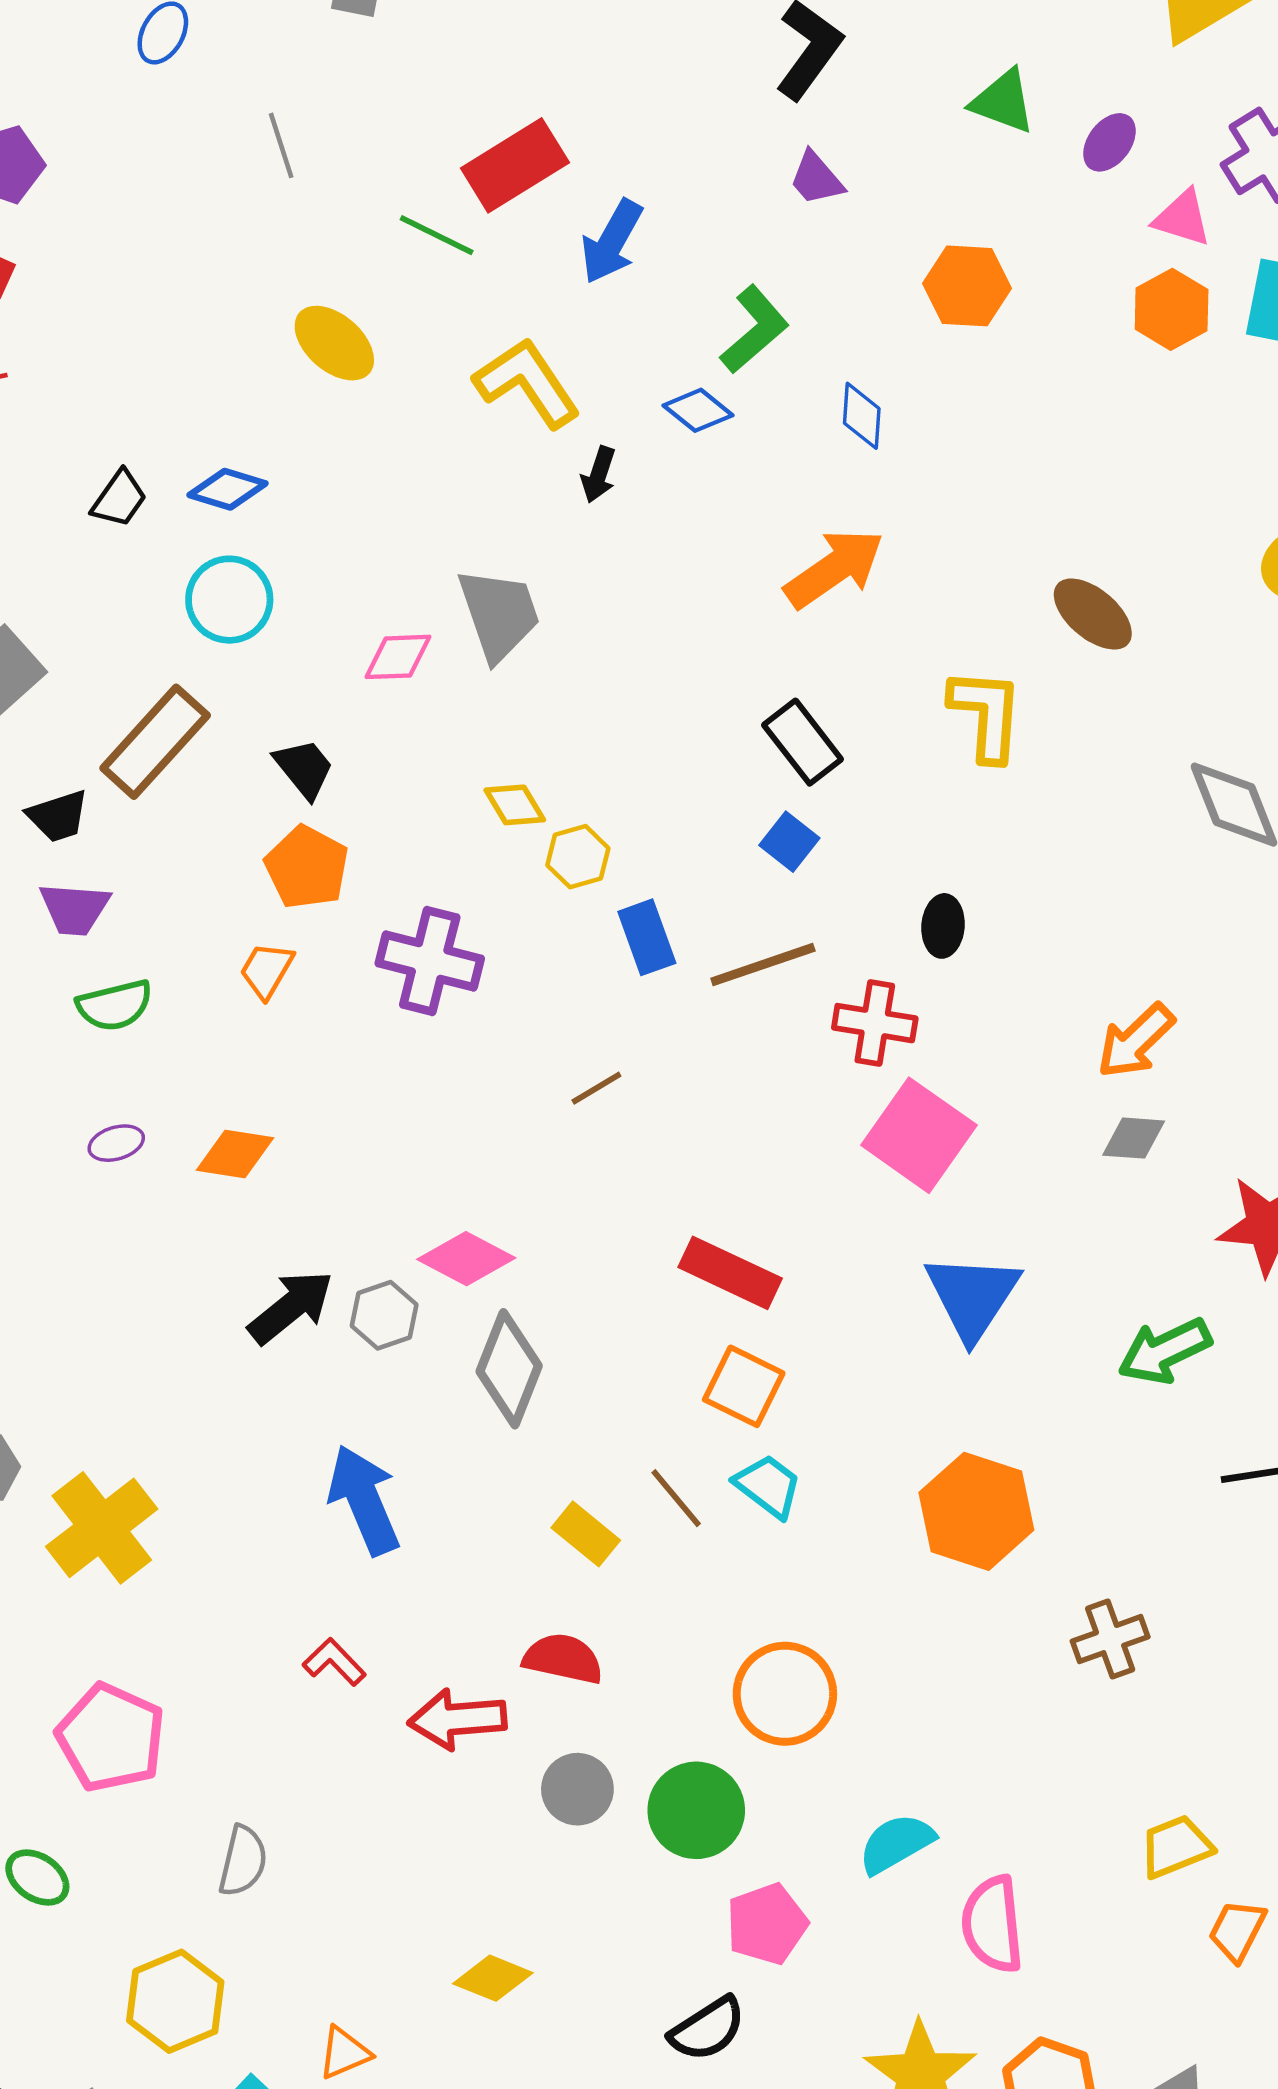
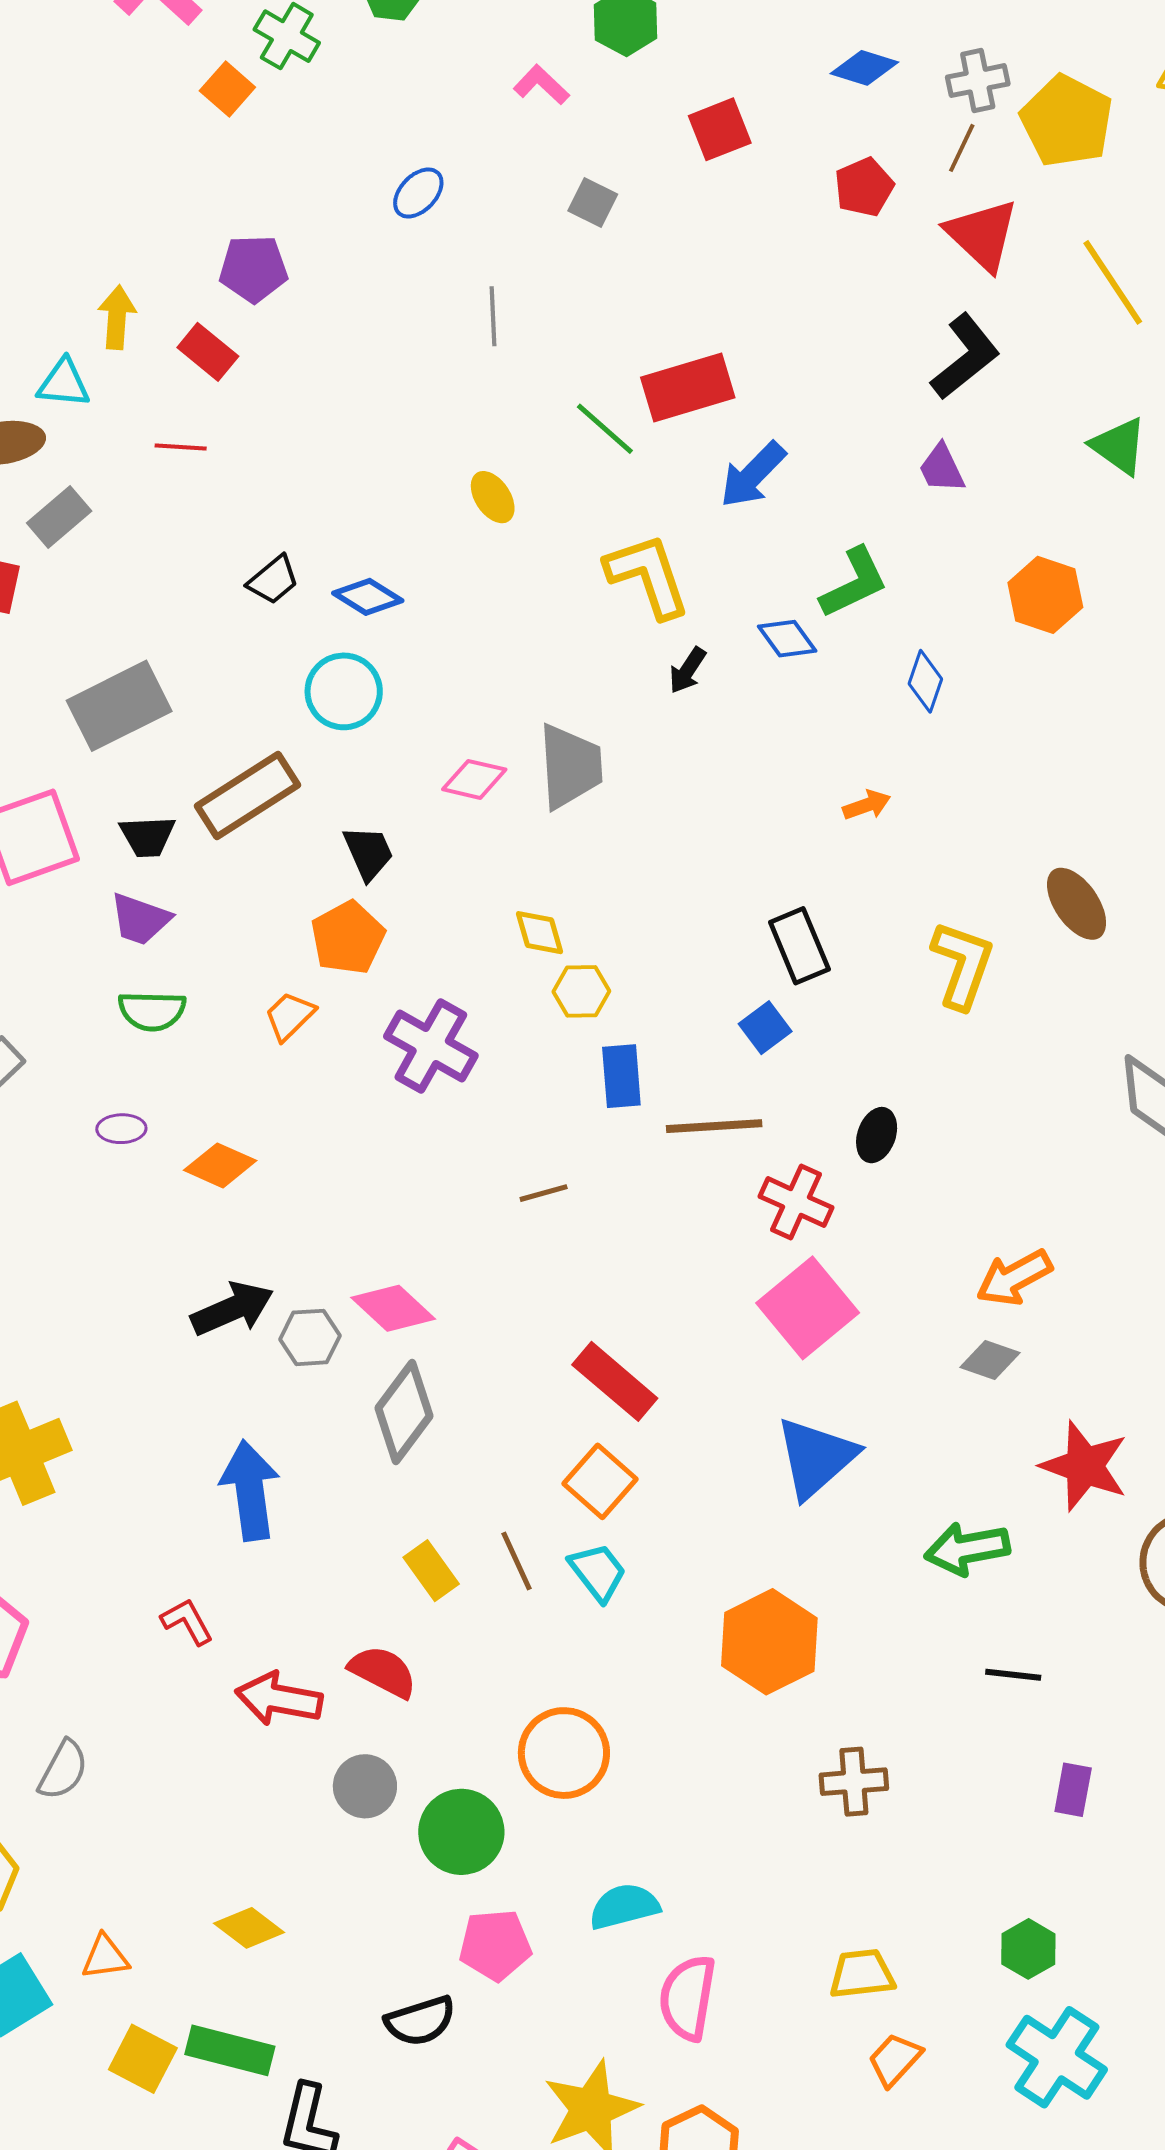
yellow ellipse: (334, 343) -> (493, 497), size x0.7
orange arrow: (834, 568) -> (867, 805), size x0.5

